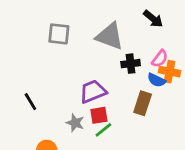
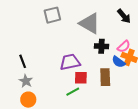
gray square: (59, 34) -> (52, 15), turned -30
brown rectangle: (143, 103) -> (105, 77), turned -30
red square: (99, 115) -> (81, 78), moved
gray star: (75, 123) -> (26, 81), moved

